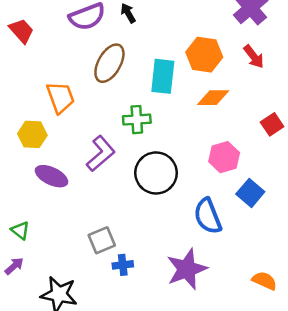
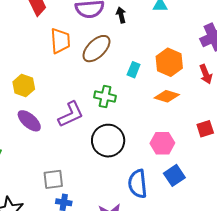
cyan rectangle: (163, 76) -> (134, 70), size x0.6
orange trapezoid: (60, 97) -> (60, 41), moved

